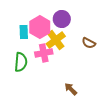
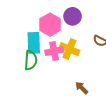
cyan rectangle: (24, 32) -> (34, 43), moved, size x1.5
yellow cross: (56, 40) -> (69, 49), moved, turned -30

